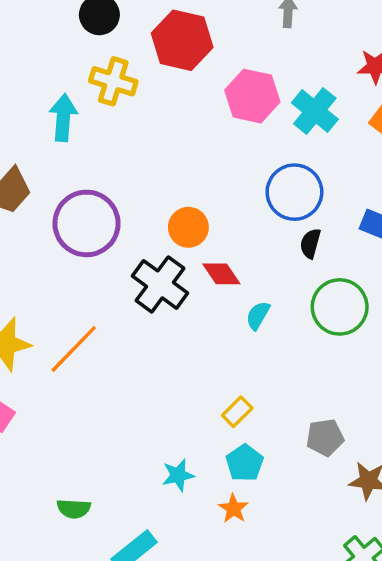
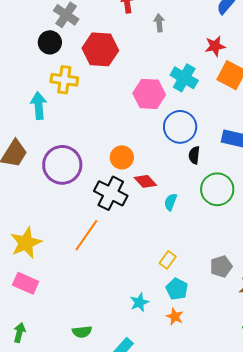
pink hexagon: (252, 96) -> (149, 94), moved
orange line: (74, 349) -> (86, 235), moved

